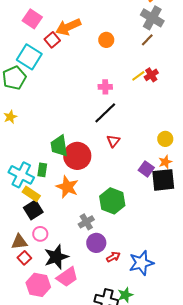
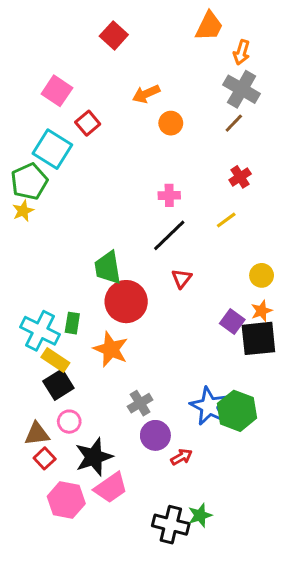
orange arrow: (68, 27) -> (146, 94), moved, size x0.7
yellow line: (138, 76) -> (226, 220), moved
yellow star: (10, 117) -> (23, 211), moved
green trapezoid: (59, 146) -> (108, 268), moved
green hexagon: (112, 201) -> (237, 411), moved
blue star: (141, 263) -> (209, 406), moved, turned -30

